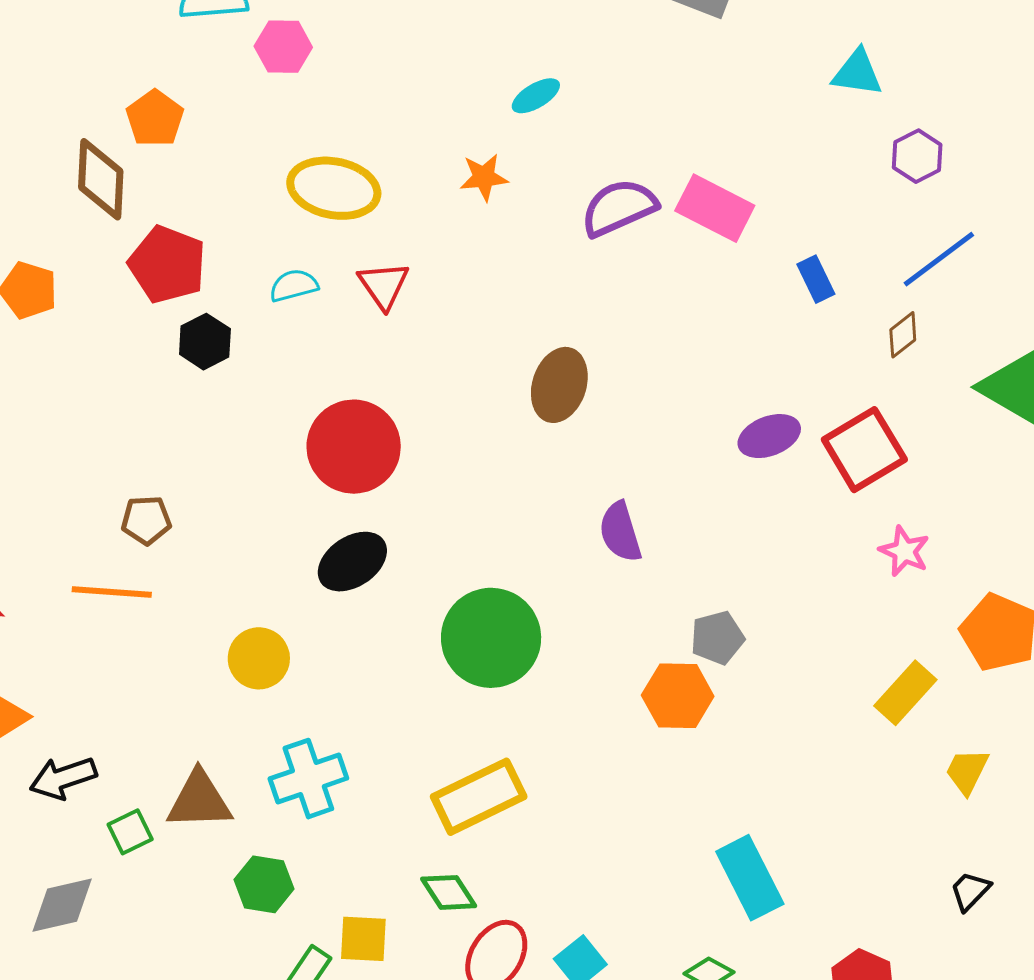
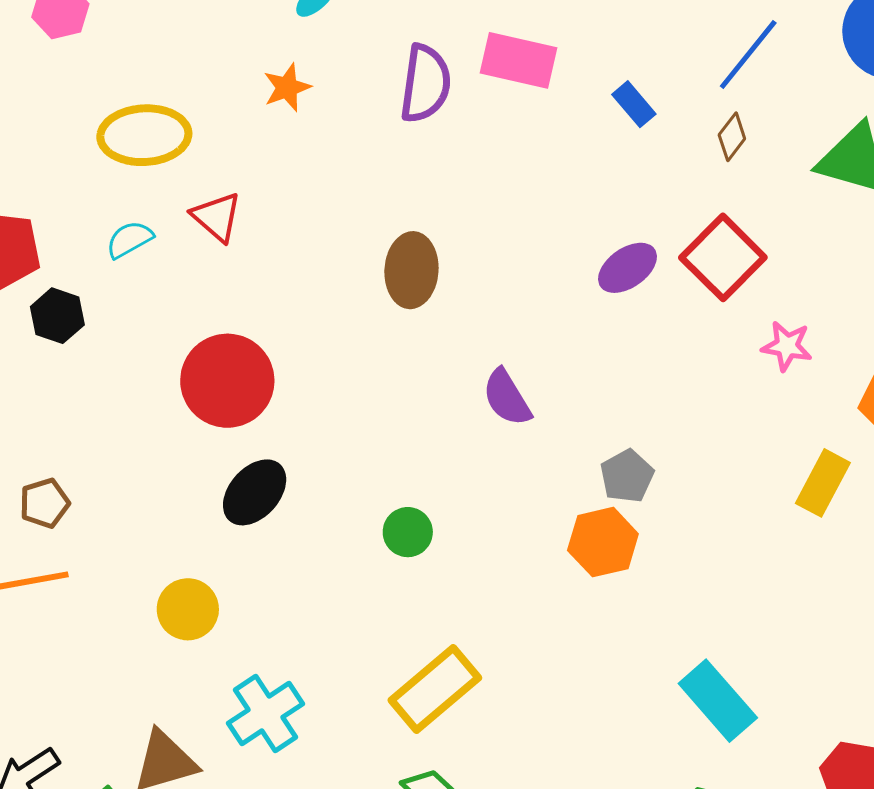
purple semicircle: (619, 208) -> (425, 84), turned 136
green circle: (491, 638) -> (408, 532), size x0.5

